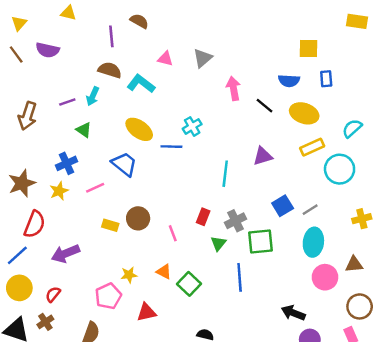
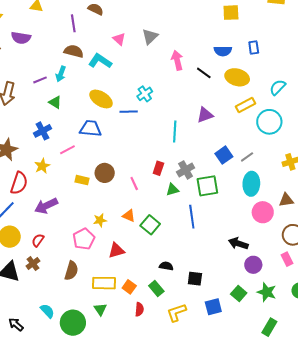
yellow square: (309, 48) -> (231, 13), moved
pink triangle: (165, 59) -> (119, 39), turned 32
blue trapezoid: (124, 164) -> (90, 129), turned -30
yellow star: (59, 191) -> (42, 166), moved
green triangle: (218, 243) -> (173, 190), turned 40

